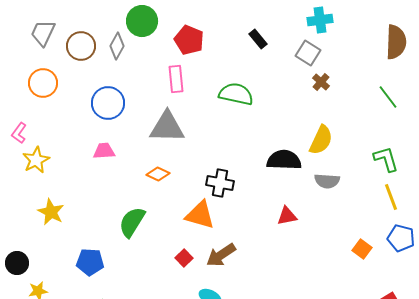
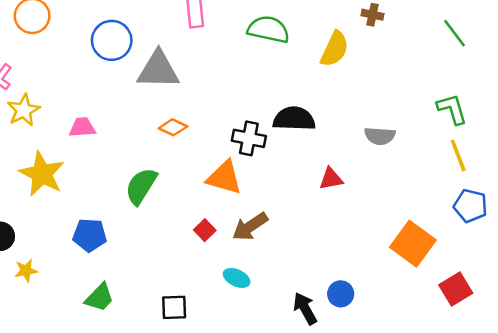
brown cross: (321, 82) -> (372, 15), turned -30
gray triangle: (167, 127) -> (158, 70), moved
yellow semicircle: (321, 140) -> (335, 49), moved
pink trapezoid: (104, 151) -> (82, 127), moved
black semicircle: (284, 160) -> (294, 119), moved
yellow star: (51, 212) -> (42, 174), size x1.4
orange square: (362, 249) -> (413, 244), moved, size x1.8

